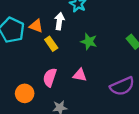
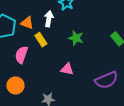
pink semicircle: (50, 77) -> (21, 55), moved

